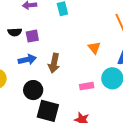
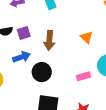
brown arrow: (54, 63) -> (49, 40), moved
black circle: (33, 90) -> (42, 72), moved

